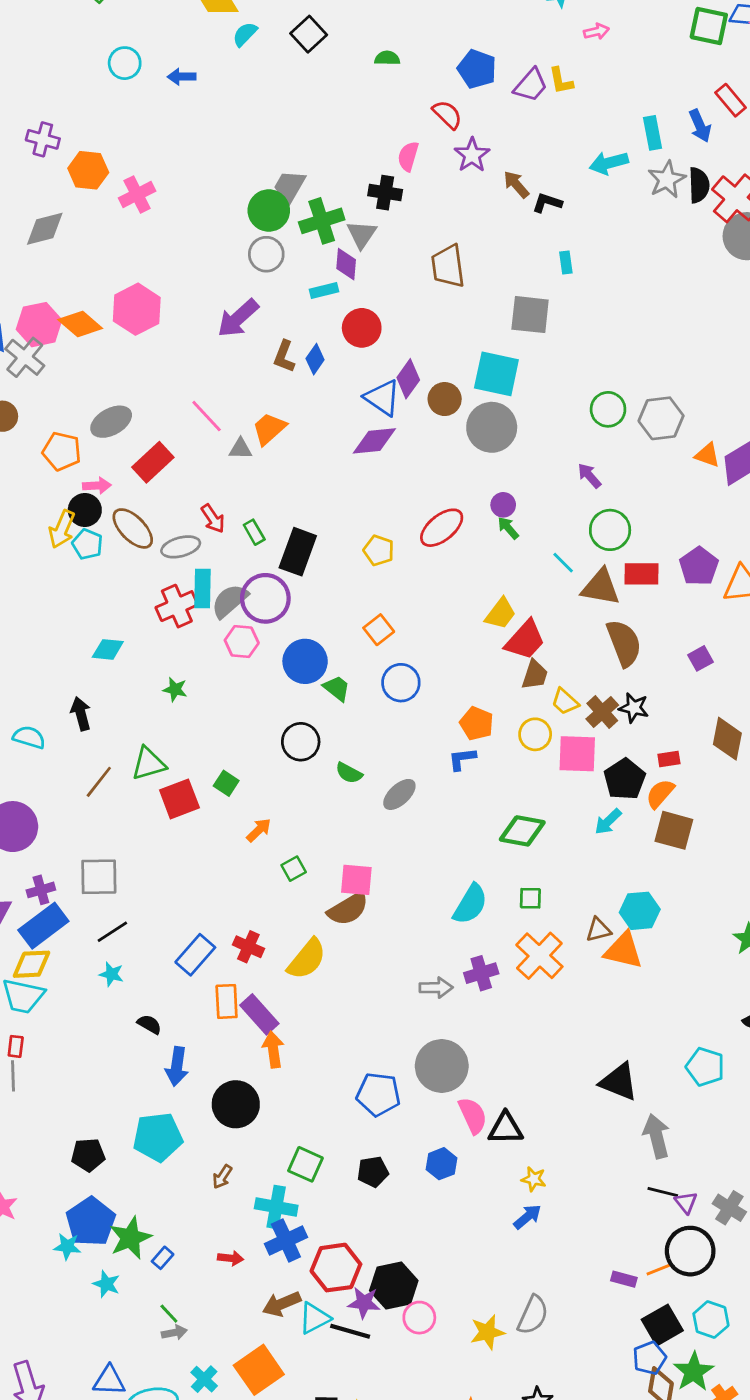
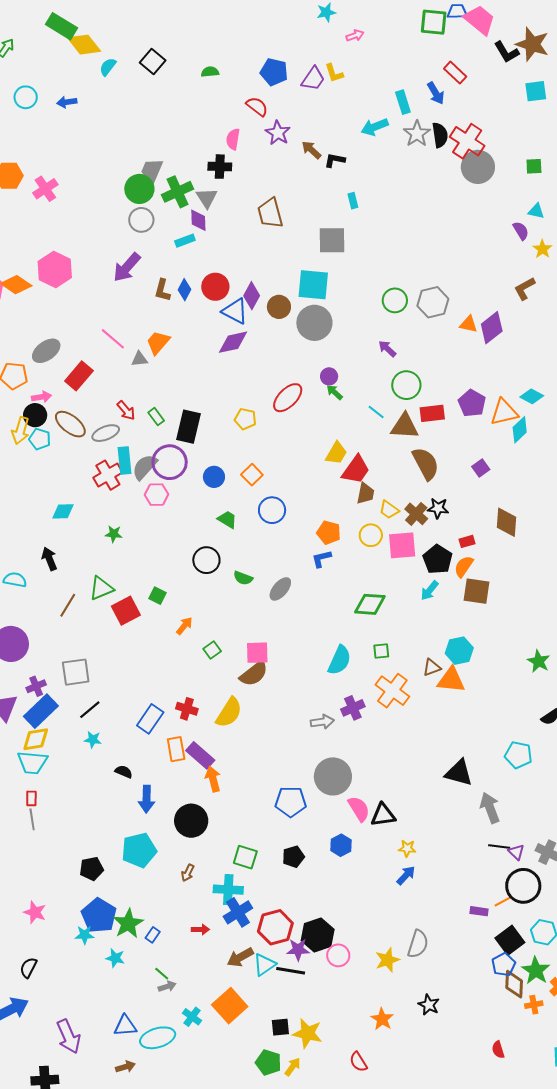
red circle: (362, 328) -> (215, 287), moved
blue circle: (305, 661) -> (214, 477), moved, size x0.7

